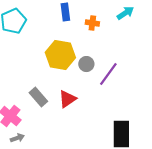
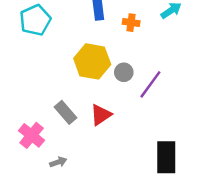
gray arrow: (17, 138) -> (58, 162), moved

